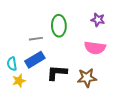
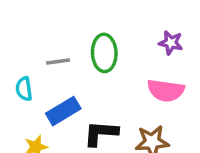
gray line: (36, 39) -> (58, 62), moved
cyan semicircle: (12, 64) -> (24, 89), moved

